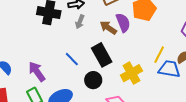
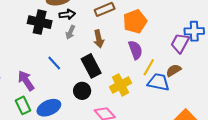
purple semicircle: (123, 23) -> (135, 50), moved
brown arrow: (108, 28) -> (99, 39), turned -138
blue line: (72, 59) -> (54, 63), moved

